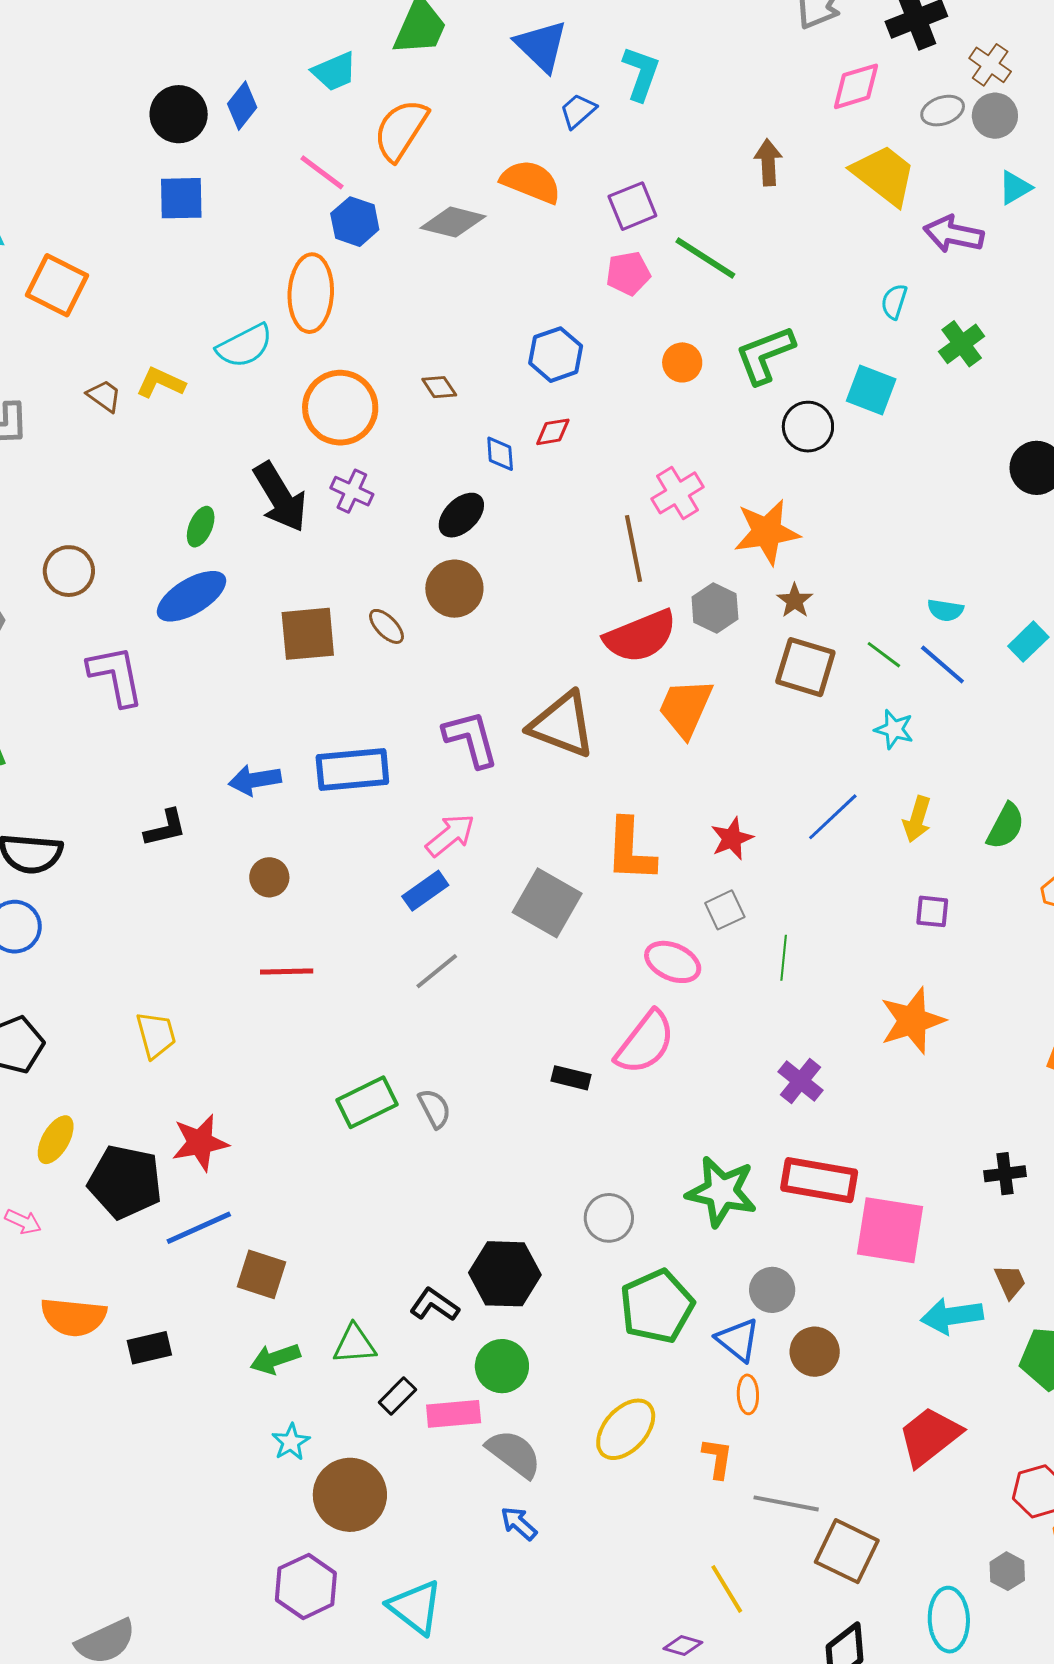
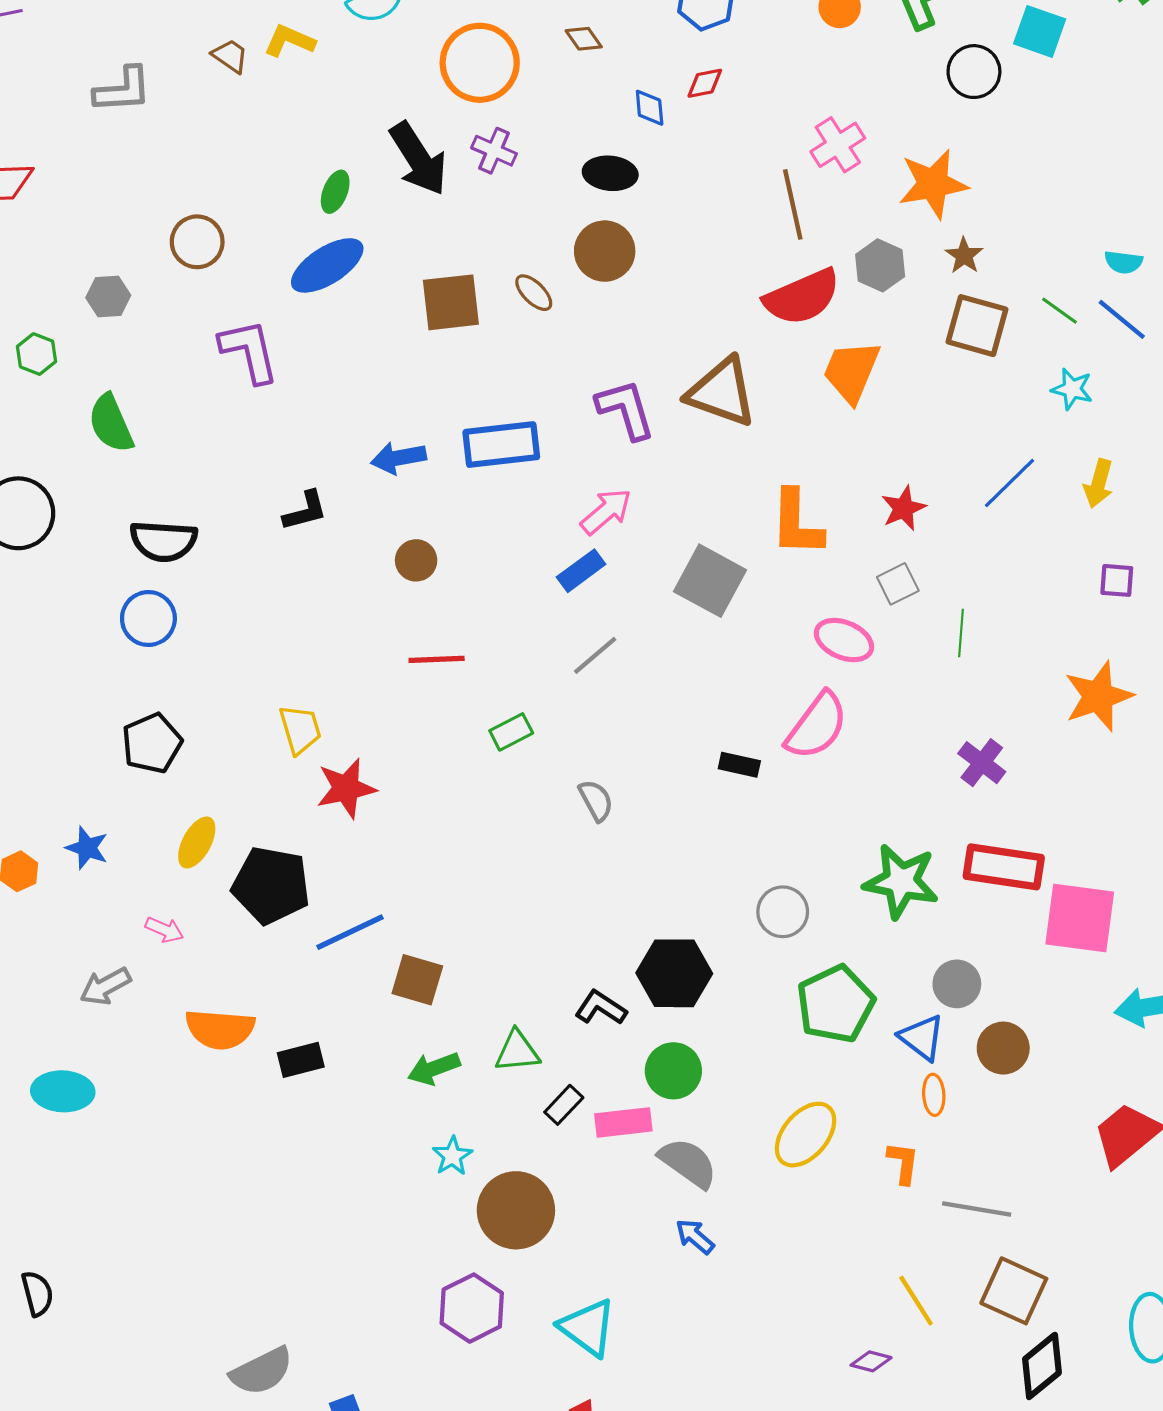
black ellipse: (461, 515) -> (610, 173), turned 51
green rectangle: (367, 1102) -> (511, 732), moved, size x0.7
red star: (200, 1143) -> (346, 788), moved
brown square: (847, 1551) -> (1014, 1291), moved

